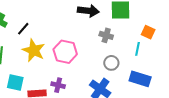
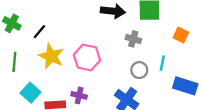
cyan line: (138, 49) -> (162, 63), moved
blue rectangle: (140, 79) -> (185, 86), moved
cyan square: (15, 83) -> (31, 93), turned 30

